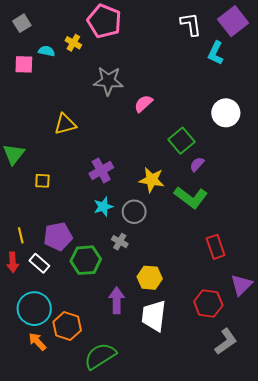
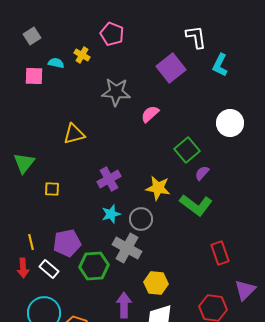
pink pentagon: (104, 21) -> (112, 34), size x0.7
purple square: (233, 21) -> (171, 68), moved
gray cross: (120, 242) -> (127, 248), size x1.8

